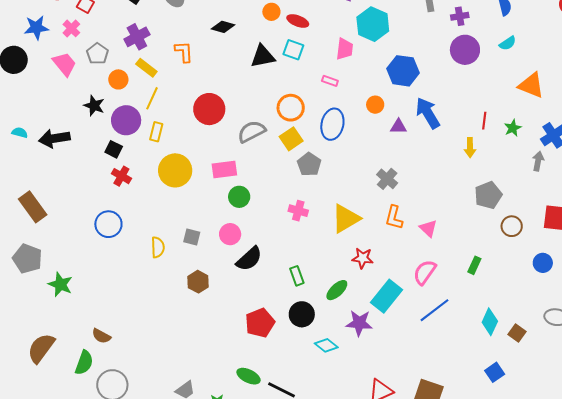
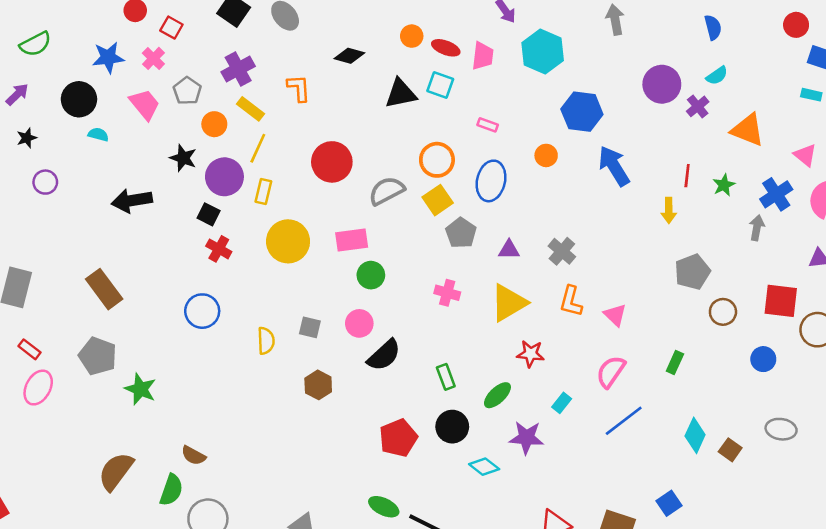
purple cross: (460, 16) -> (698, 106), moved, turned -30
pink trapezoid: (345, 49) -> (483, 56), moved
purple triangle: (398, 127) -> (509, 250), moved
cyan semicircle: (20, 133) -> (98, 134), moved
cyan rectangle: (387, 296) -> (562, 403), size x0.5
blue square: (495, 372) -> (669, 503), moved

